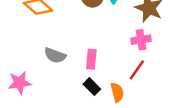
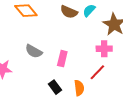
black rectangle: (92, 87) -> (55, 87), moved

